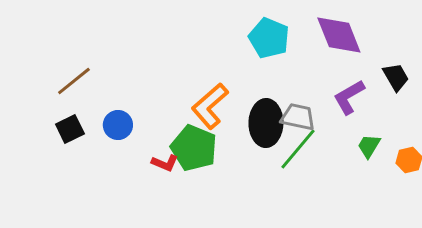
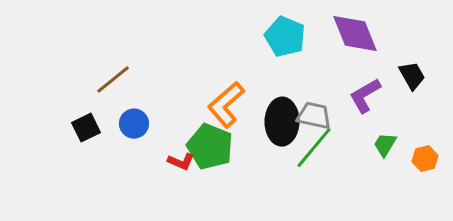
brown line: (74, 81) -> (113, 80), moved

